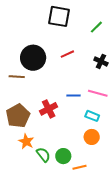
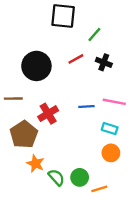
green line: (96, 27) -> (94, 35), moved
black cross: (101, 61) -> (104, 62), moved
brown line: (17, 77) -> (13, 99), moved
red cross: (49, 109) -> (48, 114), moved

